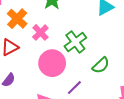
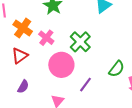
green semicircle: (101, 65) -> (117, 69), moved

